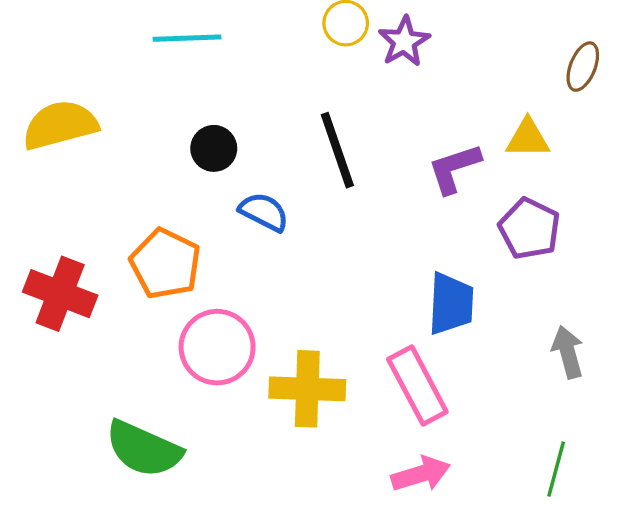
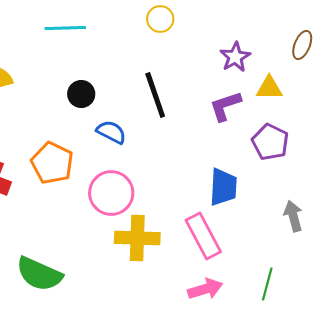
purple star: (404, 42) -> (235, 57), moved
pink circle: (217, 347) -> (111, 193), moved
green line: (556, 469) -> (267, 284), moved

